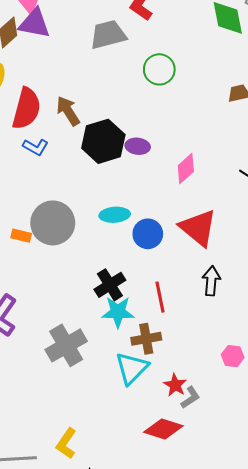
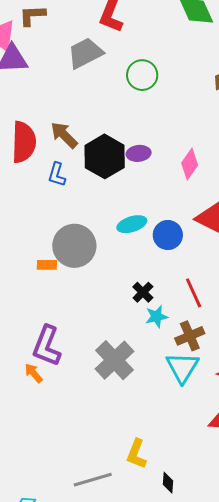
blue L-shape: (36, 147) -> (57, 175), moved, turned 90
black cross: (110, 285) -> (143, 292), size x0.7
cyan star: (118, 312) -> (157, 317), size x0.7

